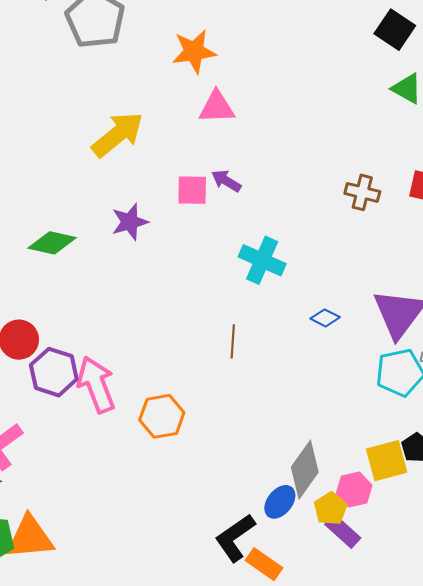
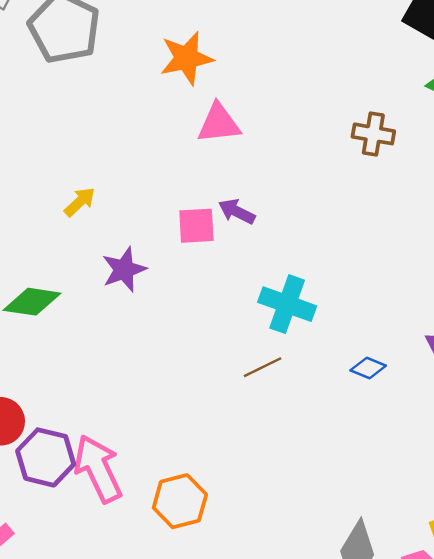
yellow arrow: (118, 134) -> (80, 202), moved, size x0.5
brown cross: (362, 192) -> (373, 134), moved
brown line: (233, 341) -> (263, 367), moved, turned 64

